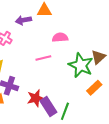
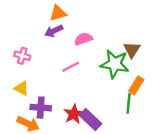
purple arrow: (23, 20) -> (54, 31), moved
green line: (65, 111) -> (129, 103), moved

